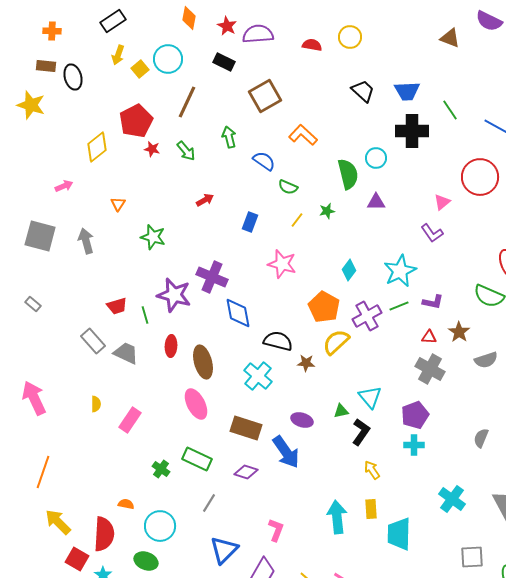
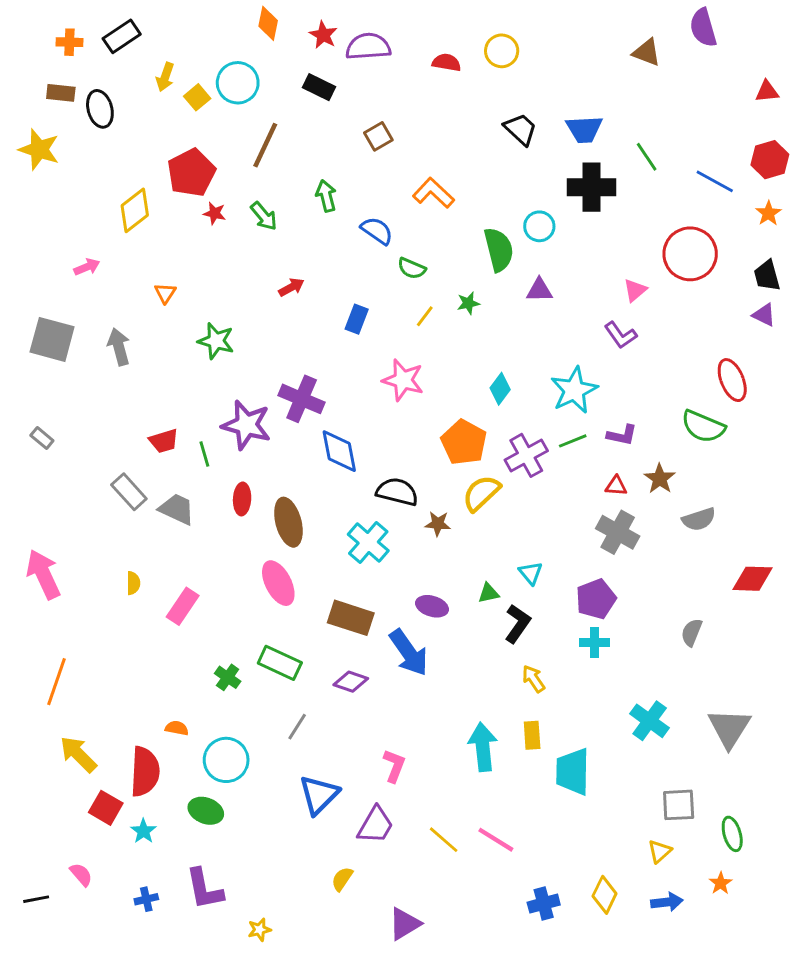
black rectangle: (113, 21) -> (122, 36), moved
purple semicircle: (489, 21) -> (703, 28), turned 48
brown square: (265, 96) -> (378, 136), size x0.6
cyan triangle: (370, 397) -> (531, 573), size x0.7

